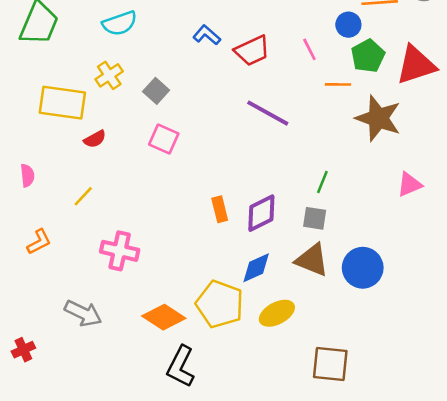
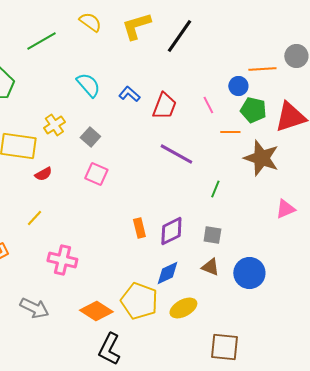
cyan semicircle: (120, 23) -> (88, 85), moved, turned -112
red trapezoid: (252, 51) -> (164, 106), turned -44
green pentagon: (368, 56) -> (253, 110), turned -30
green line: (322, 182) -> (215, 189), moved
brown triangle: (312, 260) -> (210, 267), size x0.7

